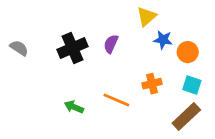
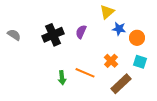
orange cross: (152, 84) -> (111, 61), turned -32
green arrow: (74, 107) -> (62, 78), moved, turned -120
brown rectangle: (186, 117) -> (121, 84), moved

